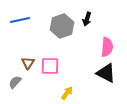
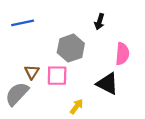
gray hexagon: (62, 26) -> (71, 48), moved
black triangle: (106, 73) -> (107, 84), moved
gray semicircle: (15, 82) -> (17, 94), size x1.6

